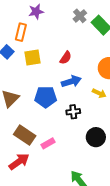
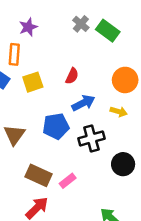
black cross: (73, 112) -> (91, 138), size x1.5

